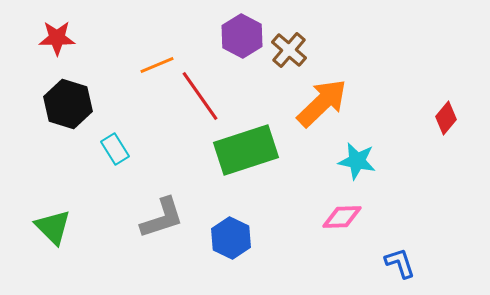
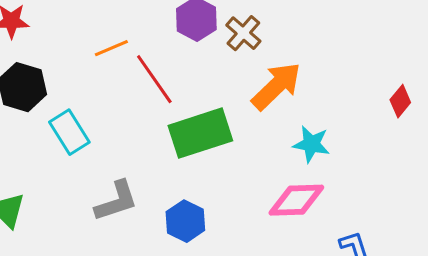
cyan rectangle: (115, 149) -> (69, 132), size x1.4
pink diamond: (342, 217) -> (296, 200), size x1.4

